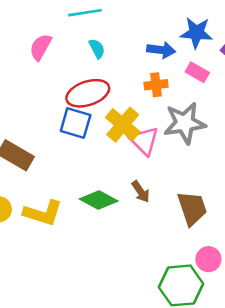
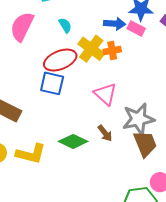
pink semicircle: (41, 47) -> (22, 27), size x1.4
pink rectangle: (197, 72) -> (136, 29), moved
gray star: (185, 123) -> (138, 119), moved
yellow cross: (123, 125) -> (91, 49), moved

